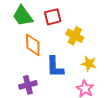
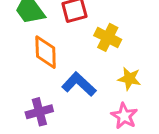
blue L-shape: (55, 67) -> (79, 84), turned 135

